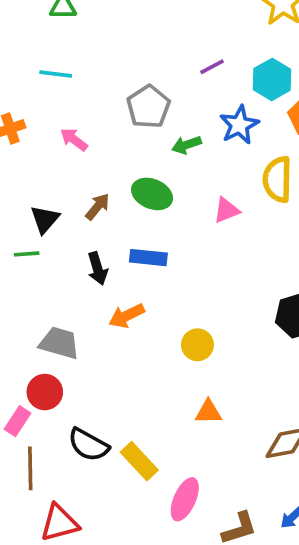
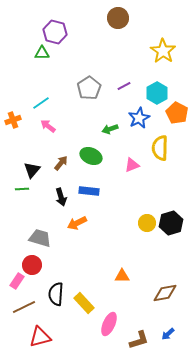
cyan line: (56, 74) -> (41, 103), moved, turned -42
gray pentagon: (148, 107) -> (89, 88), moved
yellow circle: (197, 345) -> (147, 223), moved
black semicircle: (88, 445) -> (56, 294), turned 65
brown line: (30, 468) -> (24, 307), turned 65

